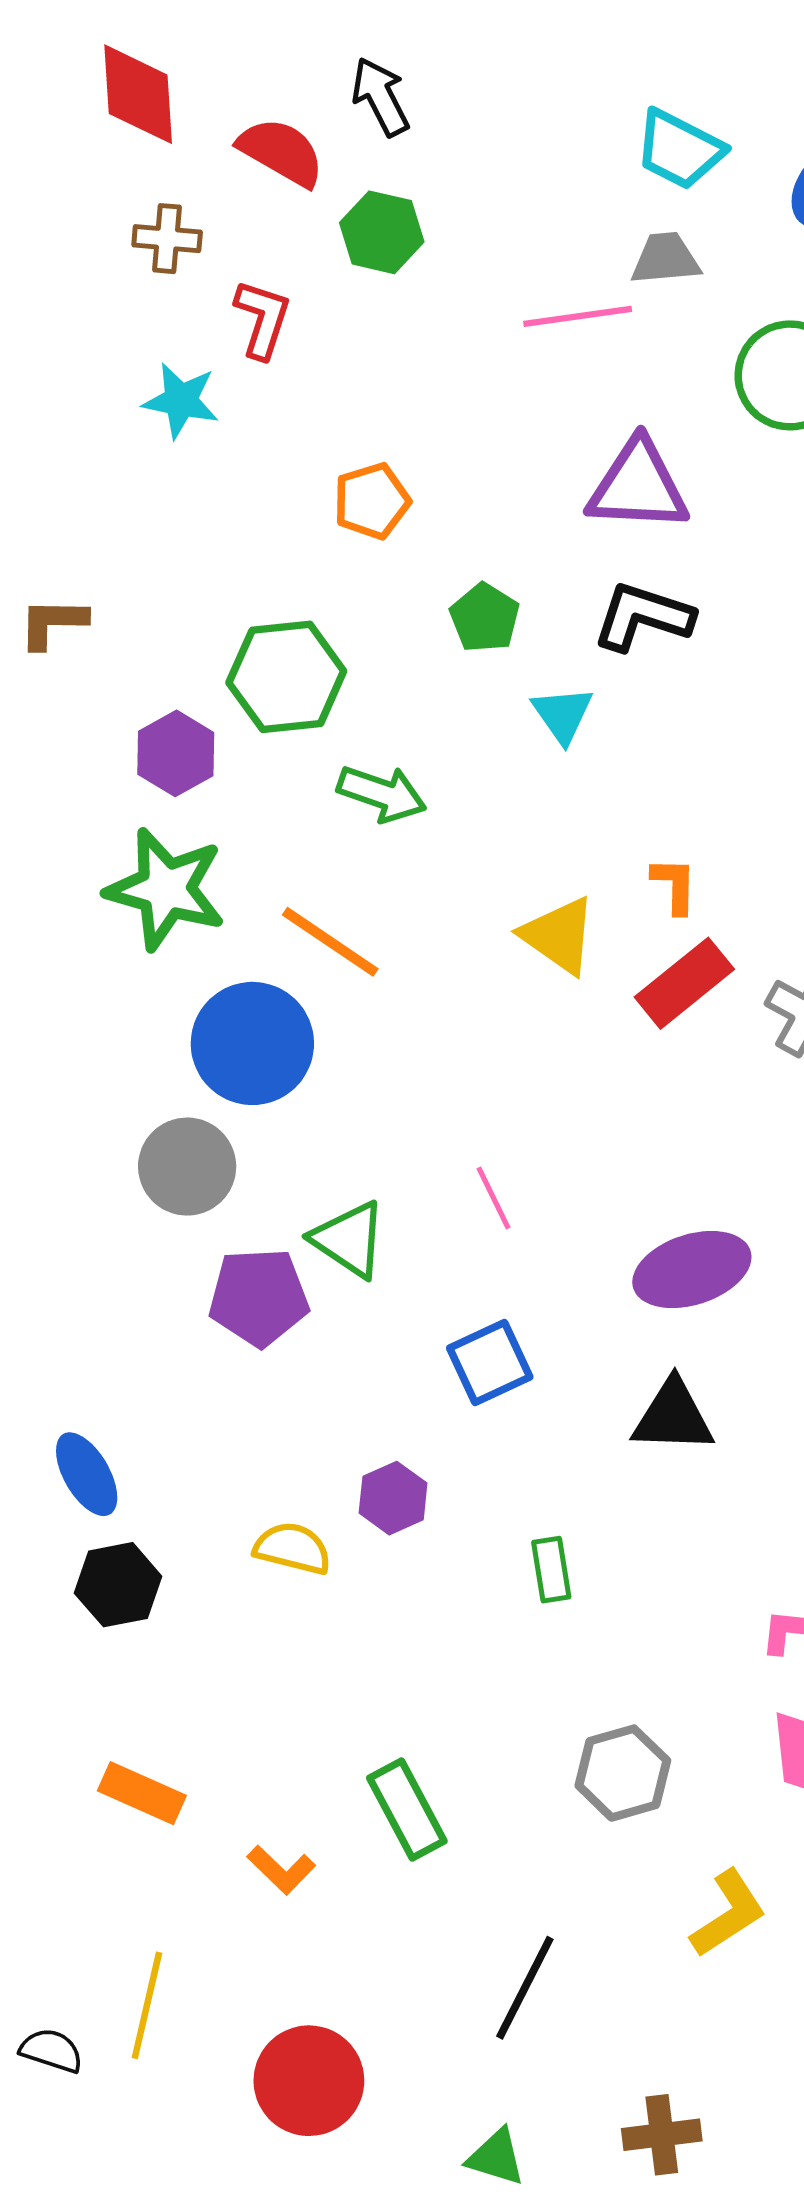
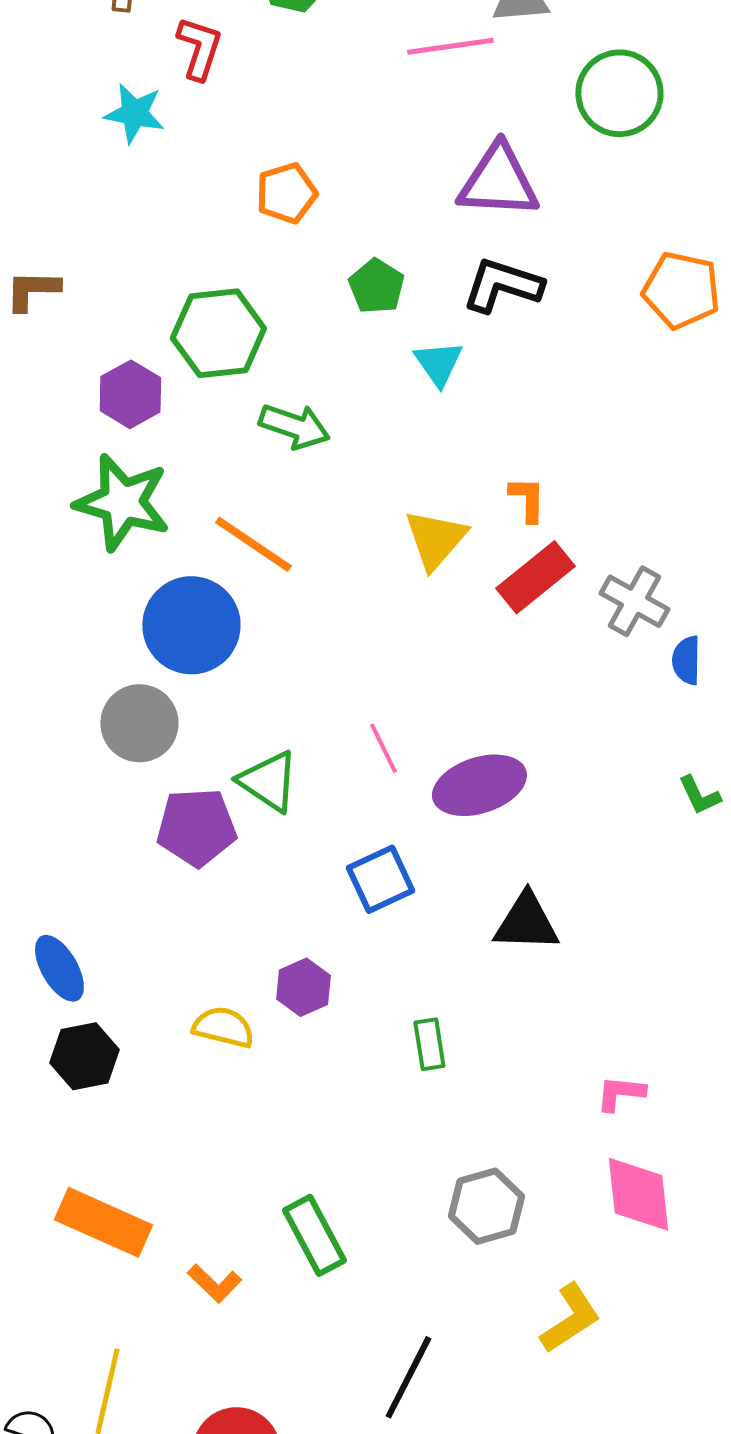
yellow triangle: (559, 936) -> (435, 539), turned 36
purple ellipse: (692, 1270) -> (479, 785), moved
orange rectangle: (142, 1793) -> (103, 1222), size x1.4

